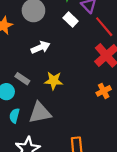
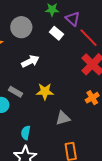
gray triangle: (40, 113) -> (63, 118), moved, size x0.7
cyan semicircle: (14, 116) -> (26, 133), moved

